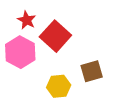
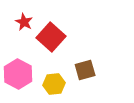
pink hexagon: (20, 52) -> (18, 74), moved

